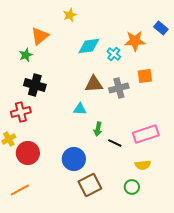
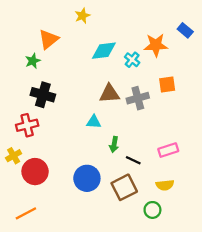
pink rectangle: (146, 134) -> (168, 150), size x0.7
brown square: (90, 185) -> (124, 187), moved

